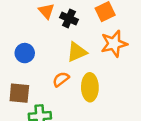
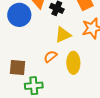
blue circle: (25, 53) -> (19, 15), moved, size x1.5

